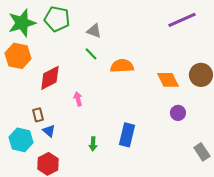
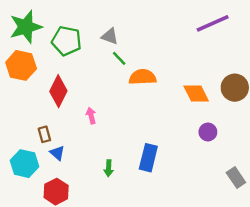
green pentagon: (57, 19) -> (67, 41), moved
green line: (91, 54) -> (119, 58), moved
red diamond: (50, 78) -> (58, 91), turned -36

